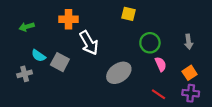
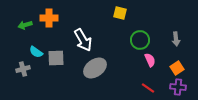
orange cross: (68, 19) -> (49, 18), moved
gray square: (60, 62) -> (56, 58), turned -30
gray ellipse: (119, 73) -> (95, 68), moved

